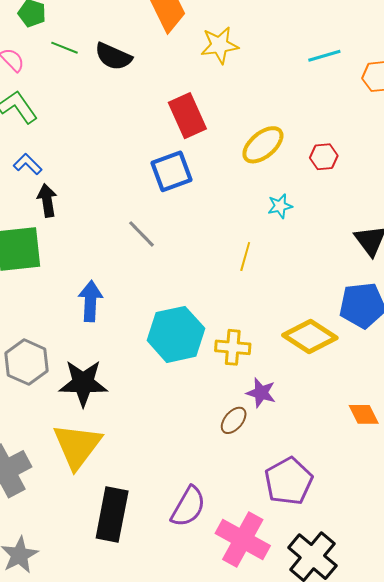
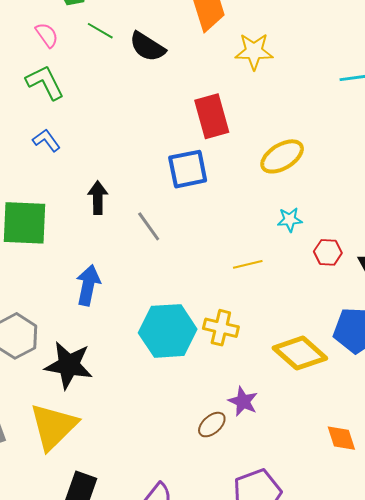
red hexagon: (324, 157) -> (328, 252), moved
black arrow: (47, 200) -> (98, 198), moved
yellow line: (245, 257) -> (248, 264), turned 52
yellow cross: (233, 347) -> (221, 328), moved

